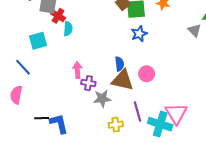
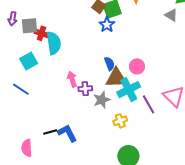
cyan semicircle: (68, 29) -> (54, 43), size x1.6
blue star: (139, 34) -> (107, 25), moved
pink semicircle: (16, 95) -> (27, 148), moved
purple line: (137, 112) -> (149, 104), moved
cyan cross: (160, 124) -> (129, 90), moved, turned -30

